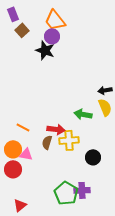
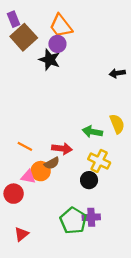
brown square: (22, 30) -> (24, 37), size x1.6
black arrow: (105, 90) -> (117, 73), moved
yellow cross: (69, 140) -> (99, 161), moved, turned 30
brown semicircle: (47, 142) -> (52, 163), turned -136
orange circle: (13, 149) -> (41, 171), moved
black circle: (93, 157) -> (89, 180), moved

